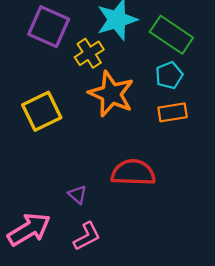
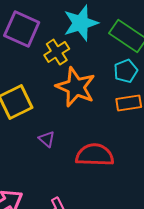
purple triangle: (78, 195) -> (47, 139), moved

